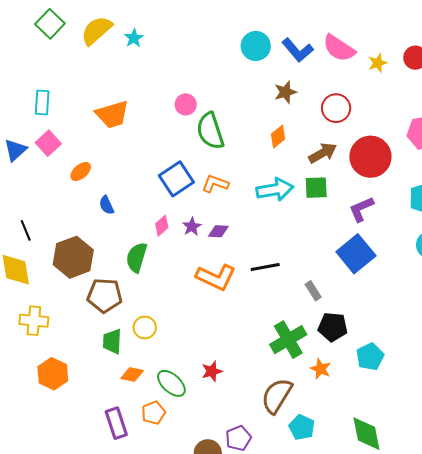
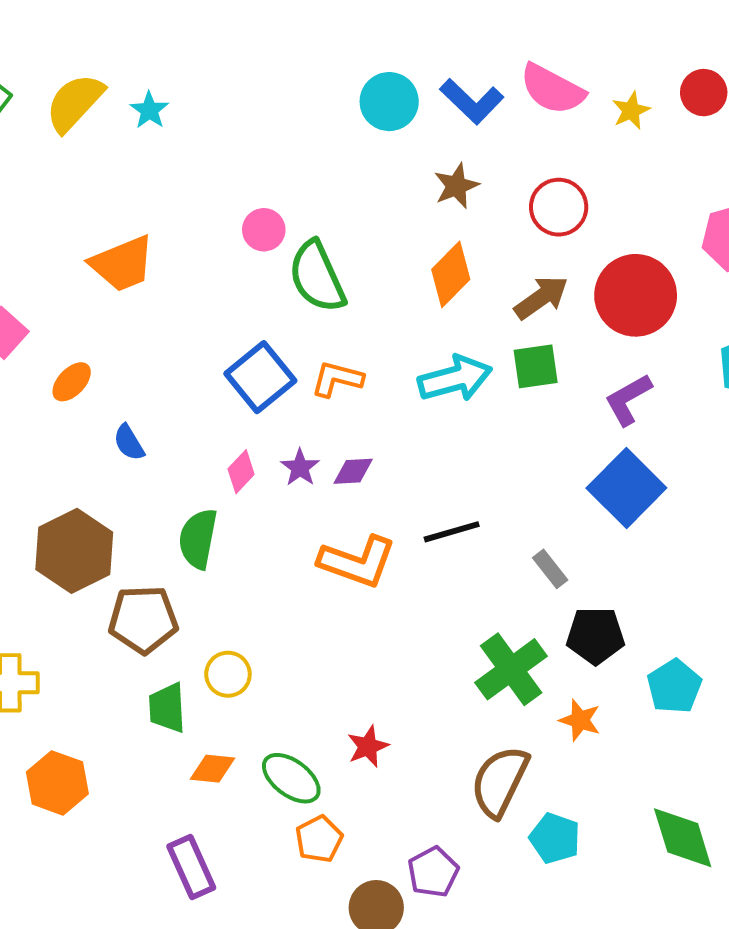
orange diamond: (278, 137) -> (451, 274), size x1.4
orange pentagon: (153, 413) -> (319, 839), moved

